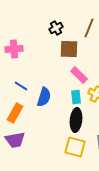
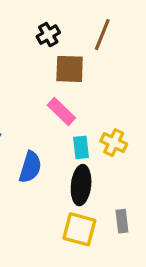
pink rectangle: (79, 75) -> (61, 111), moved
blue semicircle: (44, 97) -> (30, 167), moved

